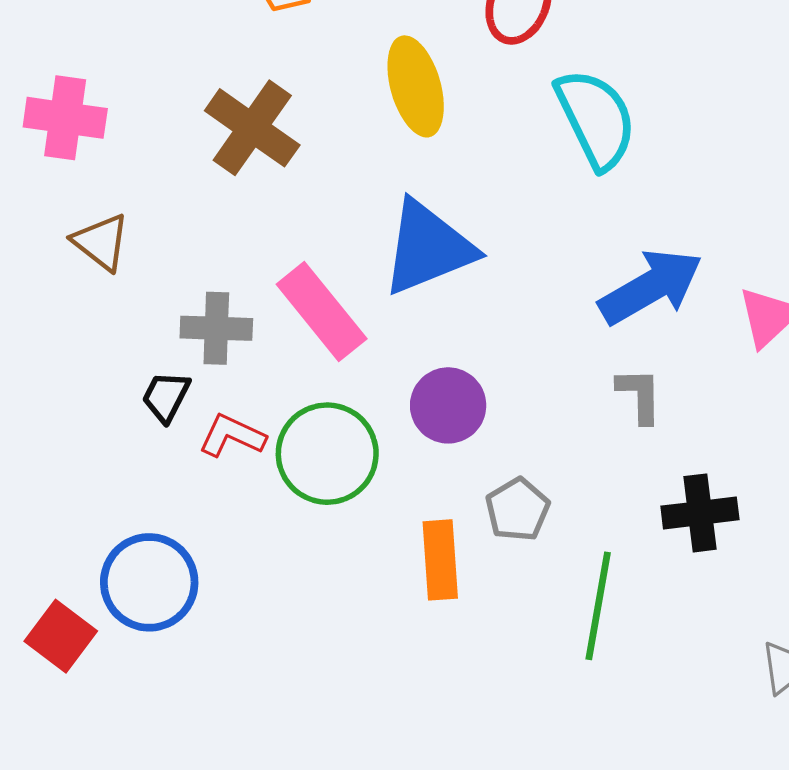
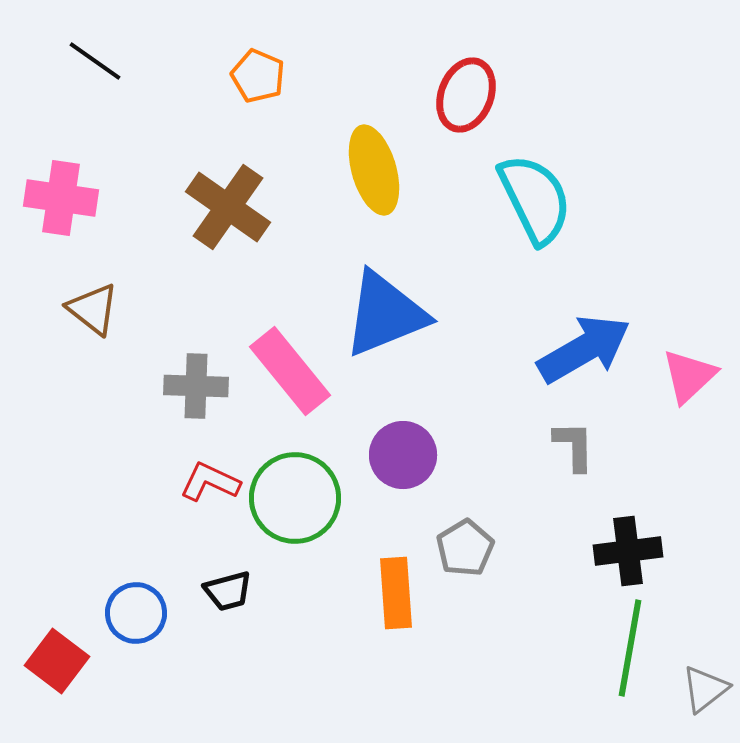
black trapezoid: (166, 397) -> (228, 591), moved, turned -132
blue circle: (149, 582) -> (136, 613), size x0.7
green line: (598, 606) -> (630, 648), moved

